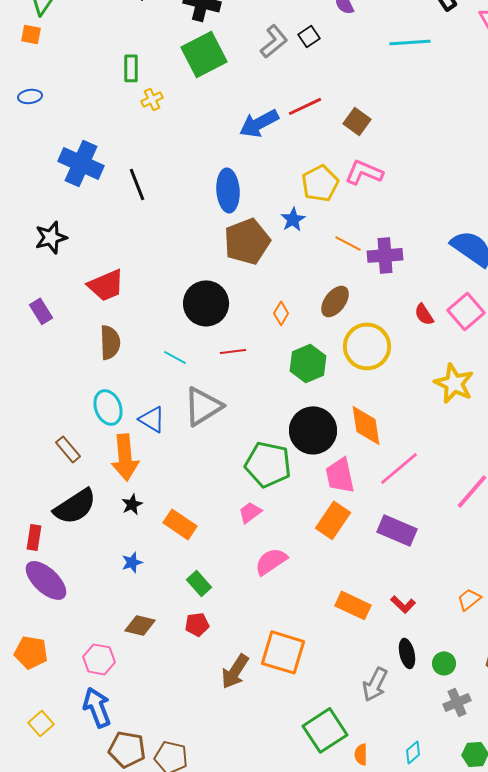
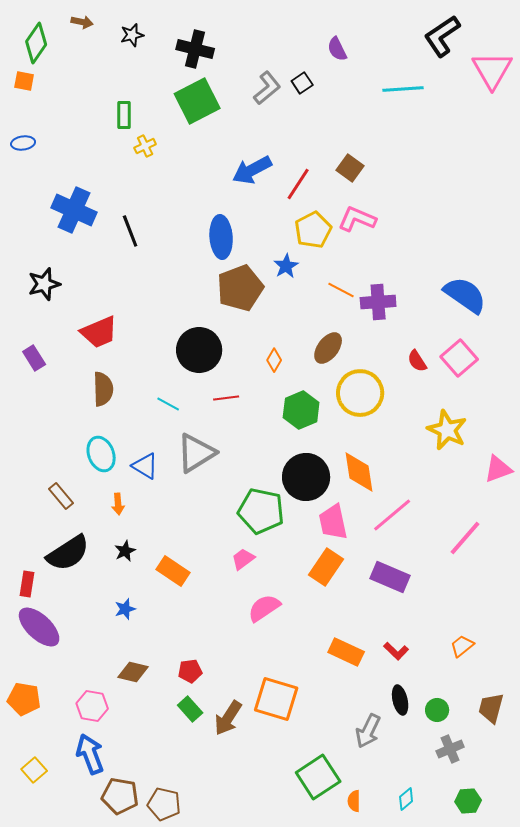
red line: (305, 106) -> (298, 184), moved, turned -32
orange arrow: (125, 457) -> (118, 504), size x0.5
green rectangle: (199, 583) -> (190, 709), moved

